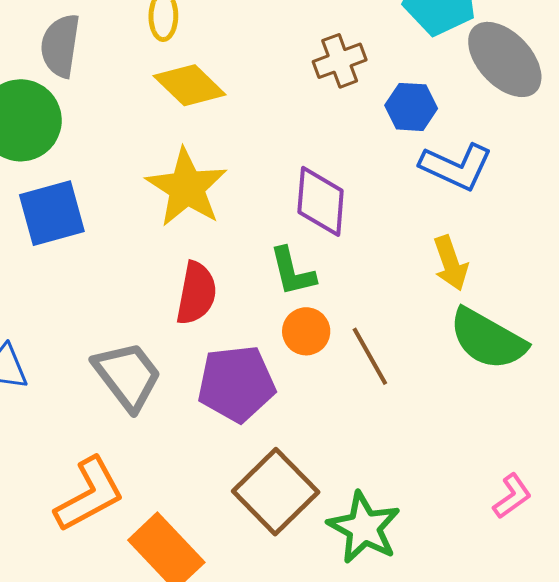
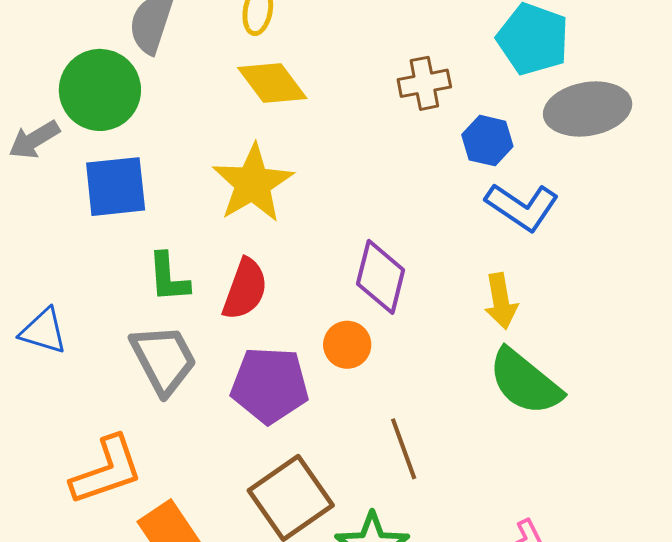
gray ellipse: (505, 59) -> (588, 109), turned -66
purple diamond: (321, 201) -> (381, 277), moved
green L-shape: (292, 272) -> (168, 277), moved
brown line: (370, 356) -> (404, 449), moved

